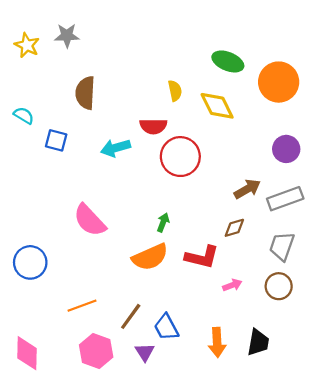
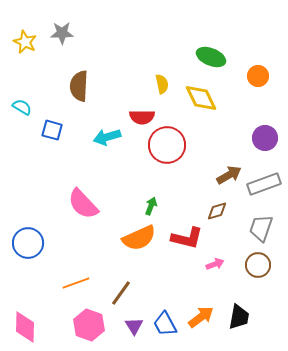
orange circle: (279, 82) -> (258, 76), size x0.6
blue trapezoid: (166, 327) -> (165, 324), moved
orange arrow: (217, 342) -> (201, 317), turned -124

